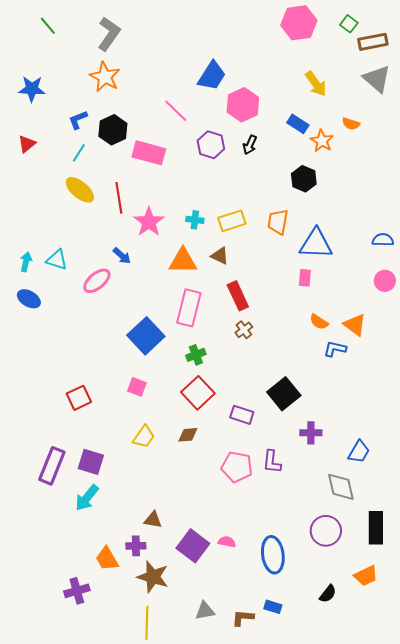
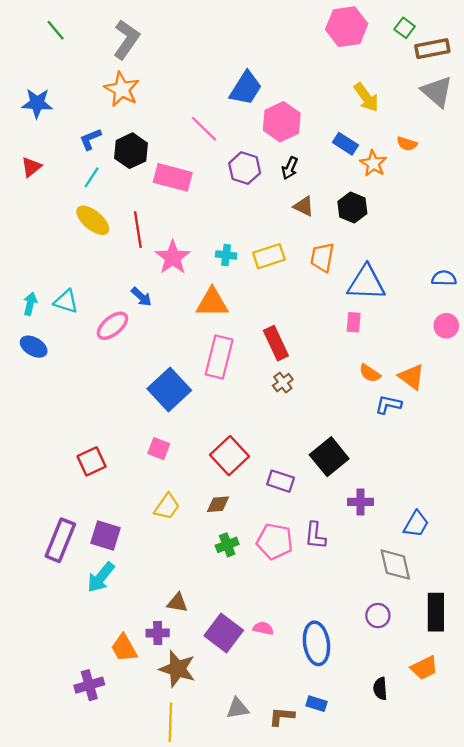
brown triangle: (220, 256) -> (304, 206), moved
green cross: (196, 355) -> (227, 545), moved
purple circle: (326, 531) -> (378, 616), size x0.7
black semicircle: (328, 594) -> (380, 689), turned 138

